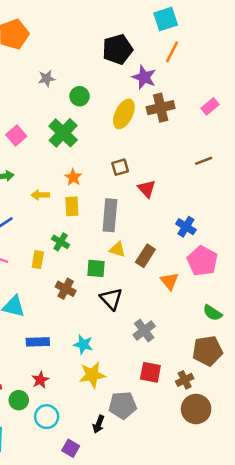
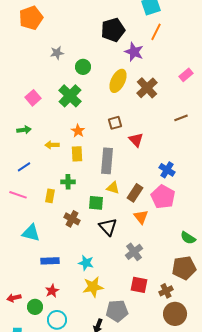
brown cross: (161, 108) -> (147, 88), moved, turned -30
green cross: (61, 242) -> (68, 182), turned -32
pink pentagon: (202, 261) -> (163, 197), moved
orange triangle: (169, 281) -> (141, 217), moved

